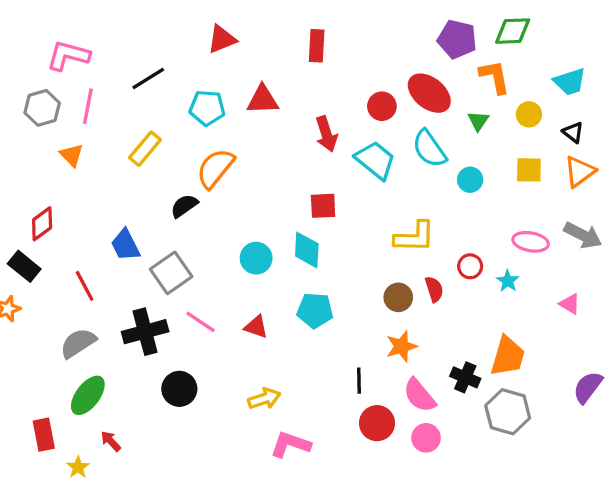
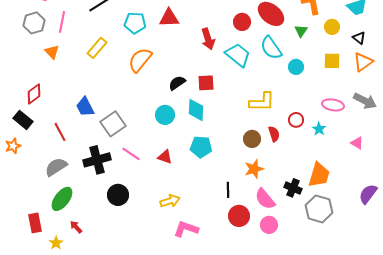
black semicircle: (184, 206) -> (177, 83), moved

